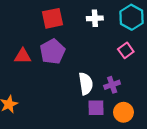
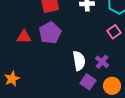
purple cross: (112, 85) -> (102, 62), turned -32
purple square: (96, 108) -> (88, 82), turned 35

